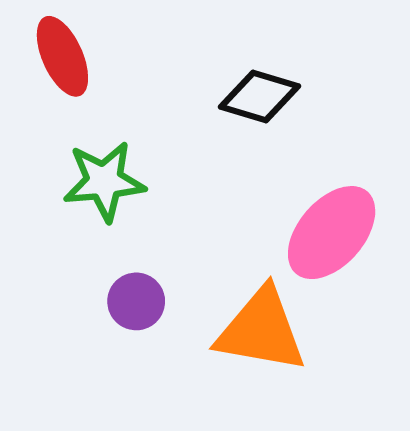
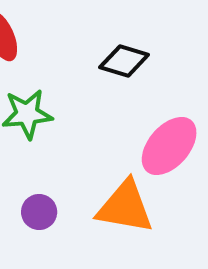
purple circle: (136, 301) -> (39, 212), moved

